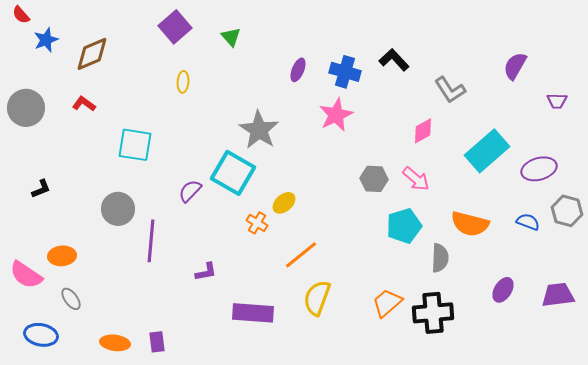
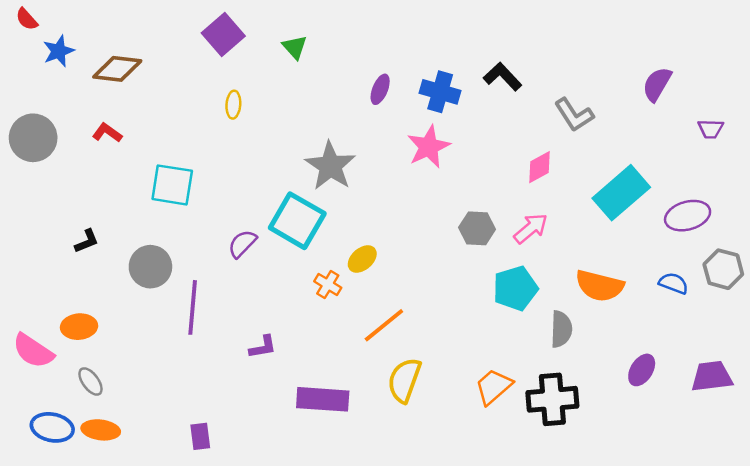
brown diamond: (92, 54) -> (117, 69), turned 30
pink arrow: (416, 179) -> (531, 228), turned -80
black L-shape: (41, 189) -> (87, 241), moved
orange ellipse: (115, 343) -> (101, 430), moved

